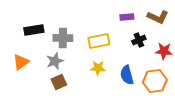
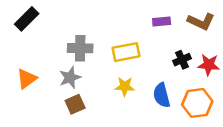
black rectangle: (34, 30) -> (27, 19), moved, turned -36
black cross: (139, 40) -> (182, 60), moved

